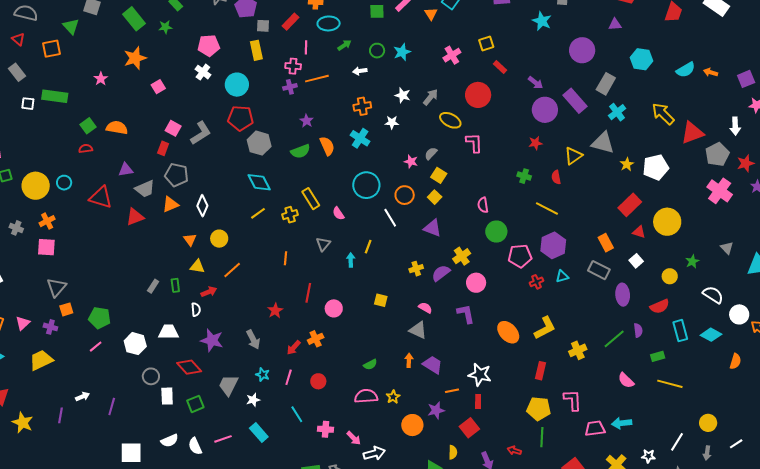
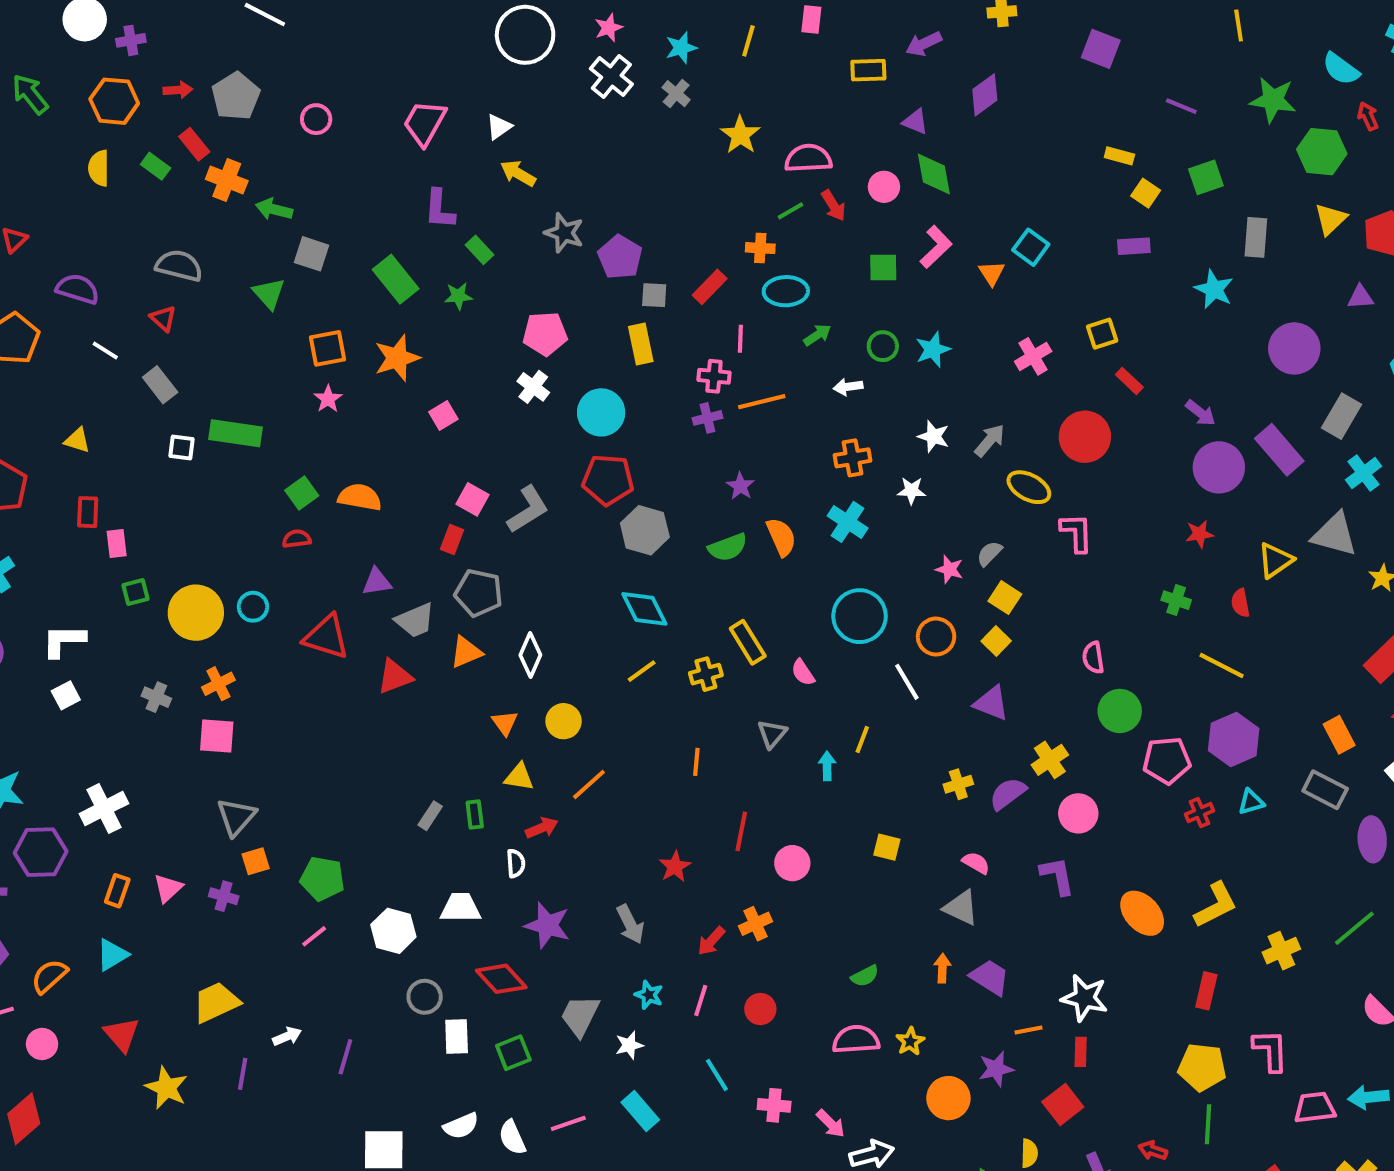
orange square: (52, 49) -> (327, 348), moved
yellow trapezoid: (41, 360) -> (216, 1002), moved

